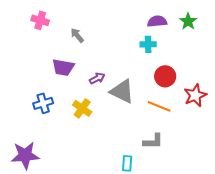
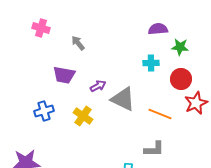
green star: (188, 21) -> (180, 47), moved, turned -30
cyan cross: (148, 44) -> (151, 63), moved
red circle: (165, 76) -> (181, 79), moved

